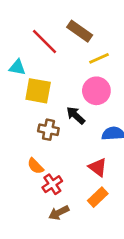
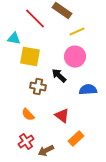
red triangle: (98, 167) -> (62, 116), moved
red cross: (52, 184) -> (26, 142), moved

